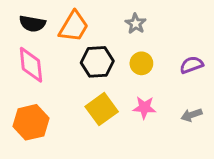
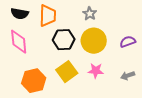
orange trapezoid: (74, 27) -> (48, 16), turned -30
yellow circle: (141, 63) -> (94, 41), size x1.6
orange hexagon: (31, 122) -> (34, 81), moved

